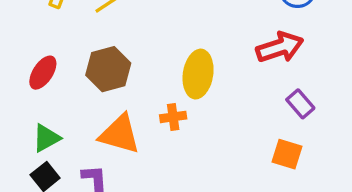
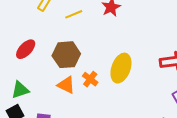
orange cross: (173, 117) -> (90, 79), moved, turned 35
orange triangle: (120, 134) -> (66, 85), moved, size x0.7

